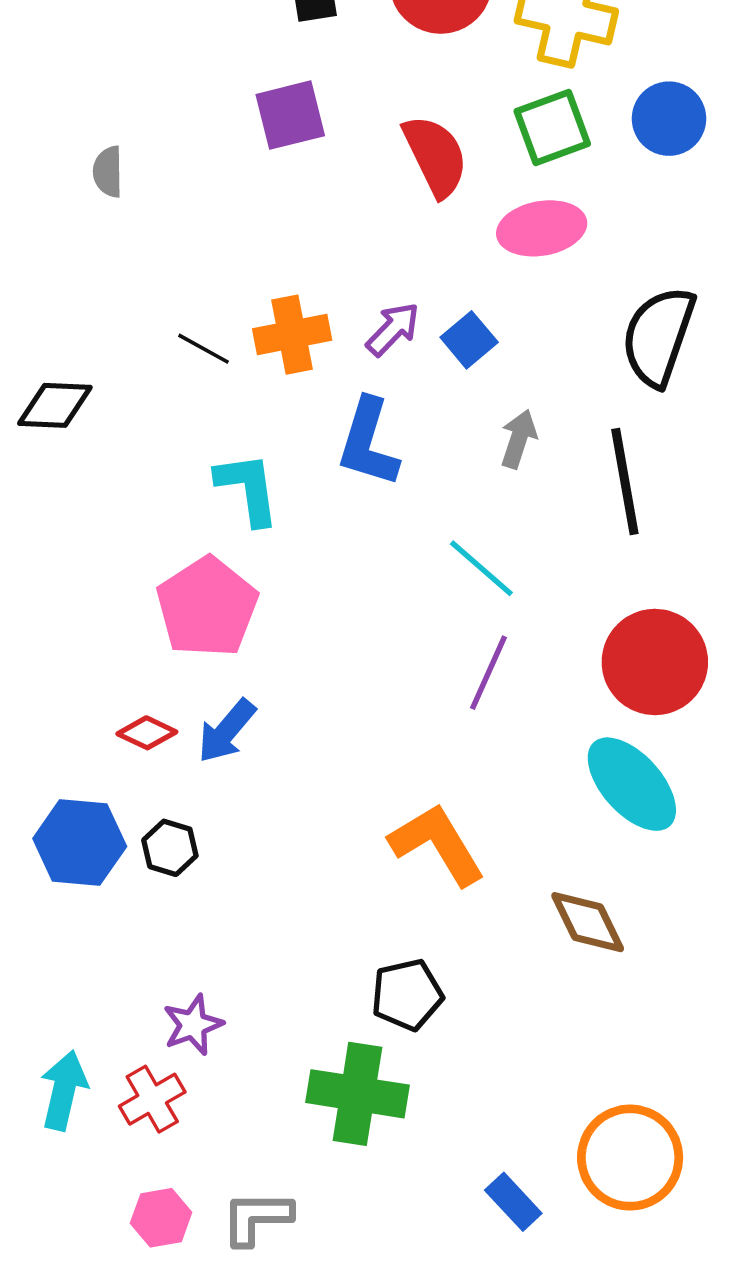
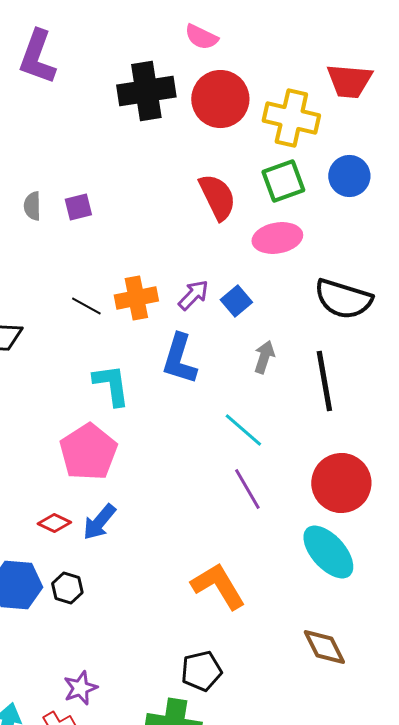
purple square: (290, 115) -> (78, 207), moved, size x0.7
black semicircle: (658, 336) -> (343, 299), turned -92
purple line: (488, 673) -> (247, 489), turned -54
brown diamond: (588, 922) -> (324, 647), moved

